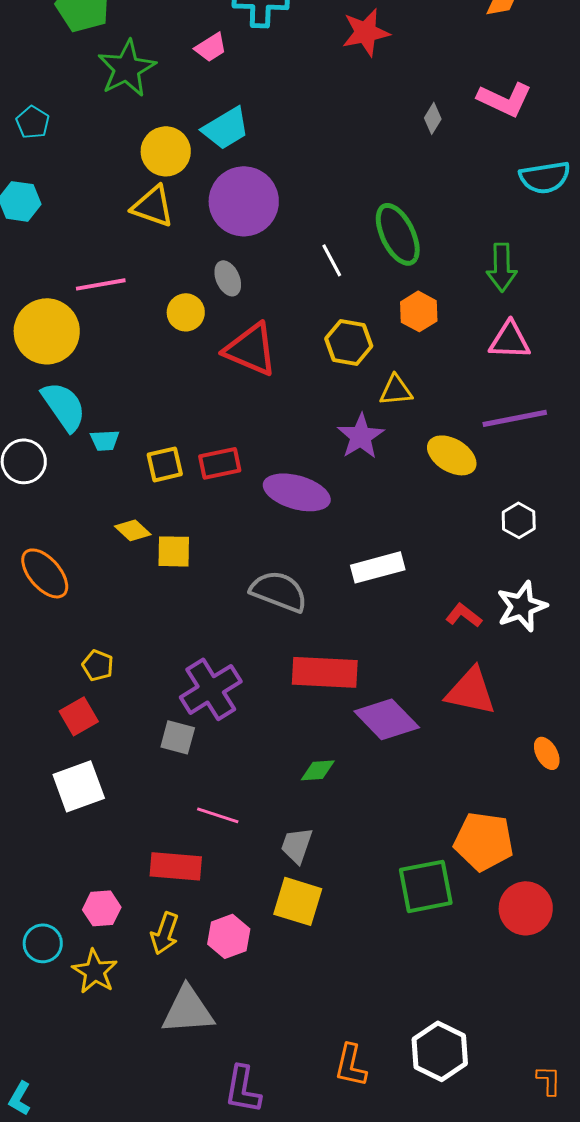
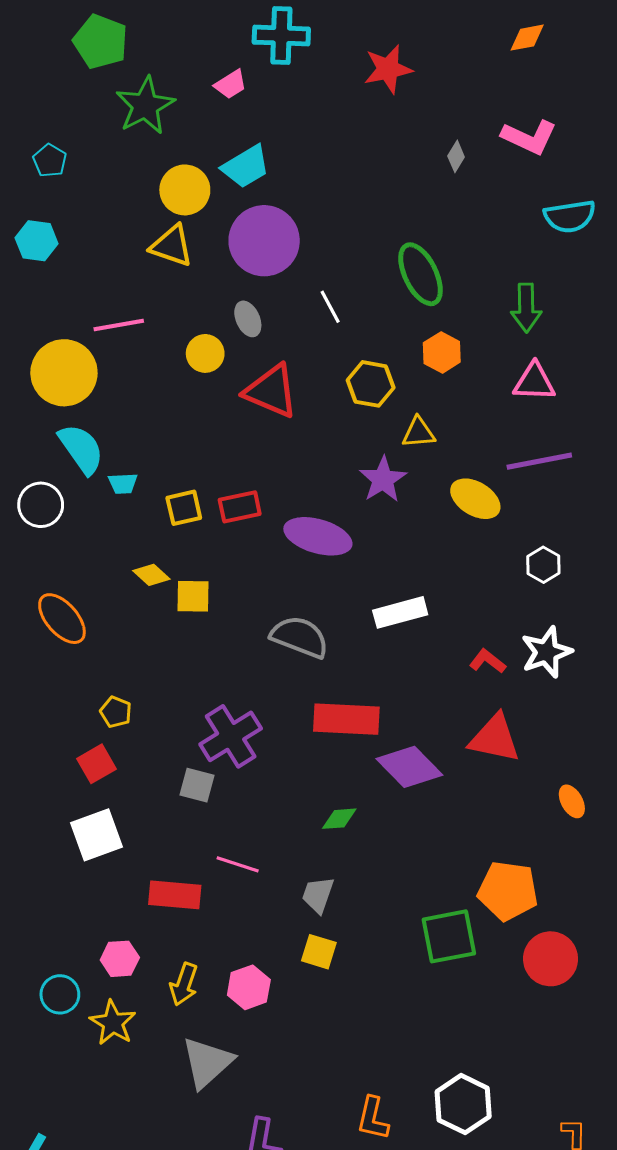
white line: (332, 260) -> (330, 307), moved
red rectangle: (176, 866) -> (175, 895), moved
yellow square: (298, 901) -> (319, 952), size x0.7
gray triangle: (188, 1010) -> (207, 1062), turned -38

